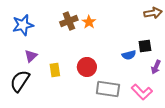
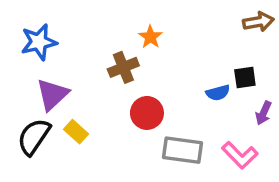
brown cross: (69, 21) -> (123, 67), moved
purple triangle: (31, 56) -> (52, 94), size x1.5
yellow rectangle: (55, 70) -> (76, 132), moved, turned -40

